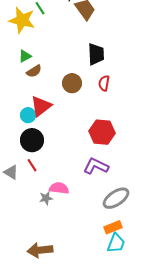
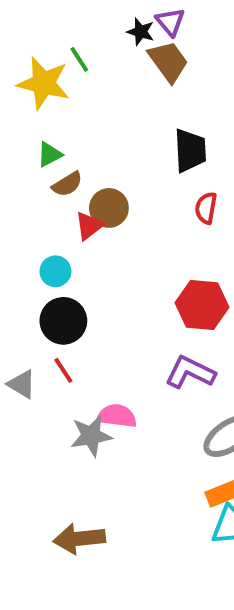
brown circle: (72, 83) -> (109, 208), moved
red triangle: (41, 106) -> (89, 226), moved, size x0.7
gray star: (46, 198) -> (91, 436), size x1.5

